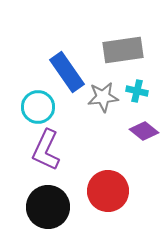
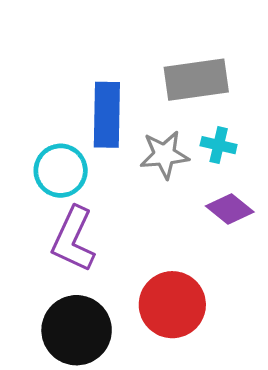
blue rectangle: (67, 72) -> (107, 115), turned 36

